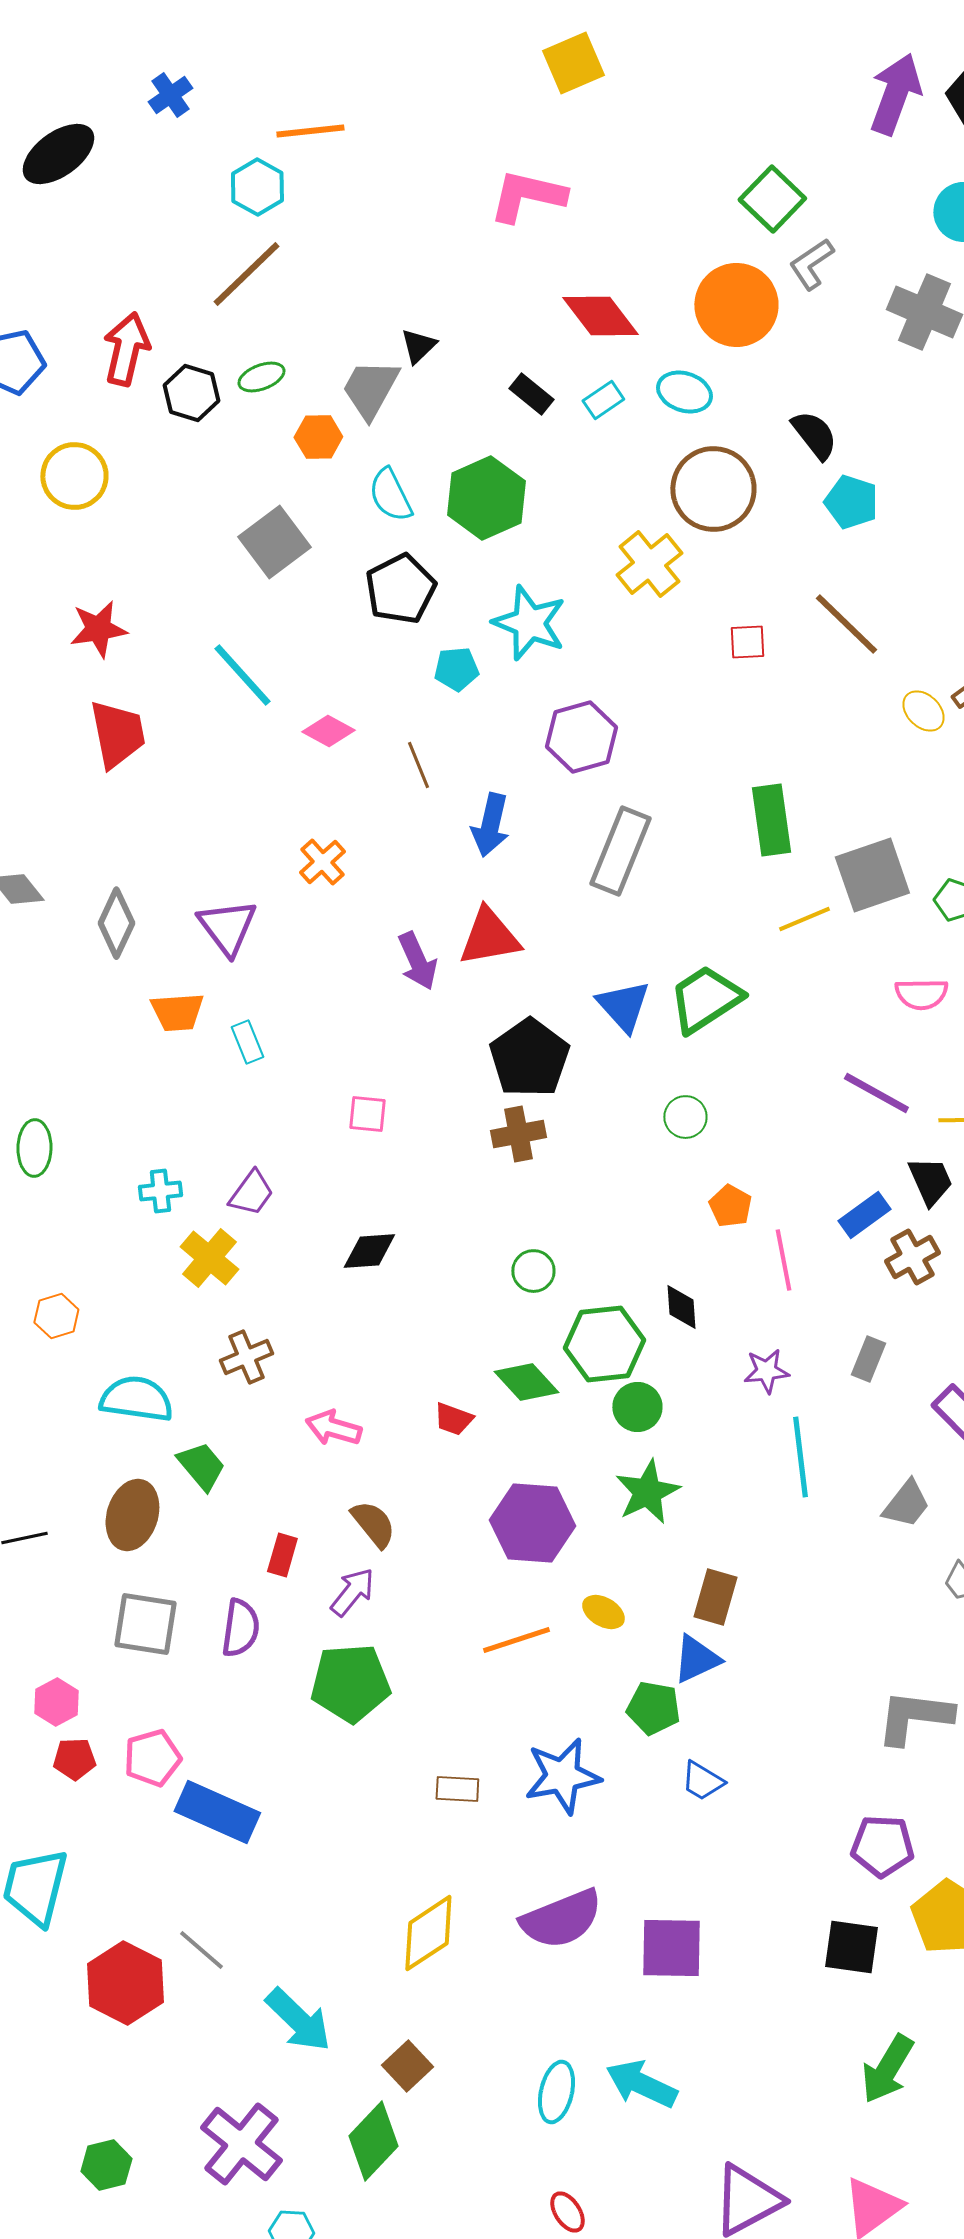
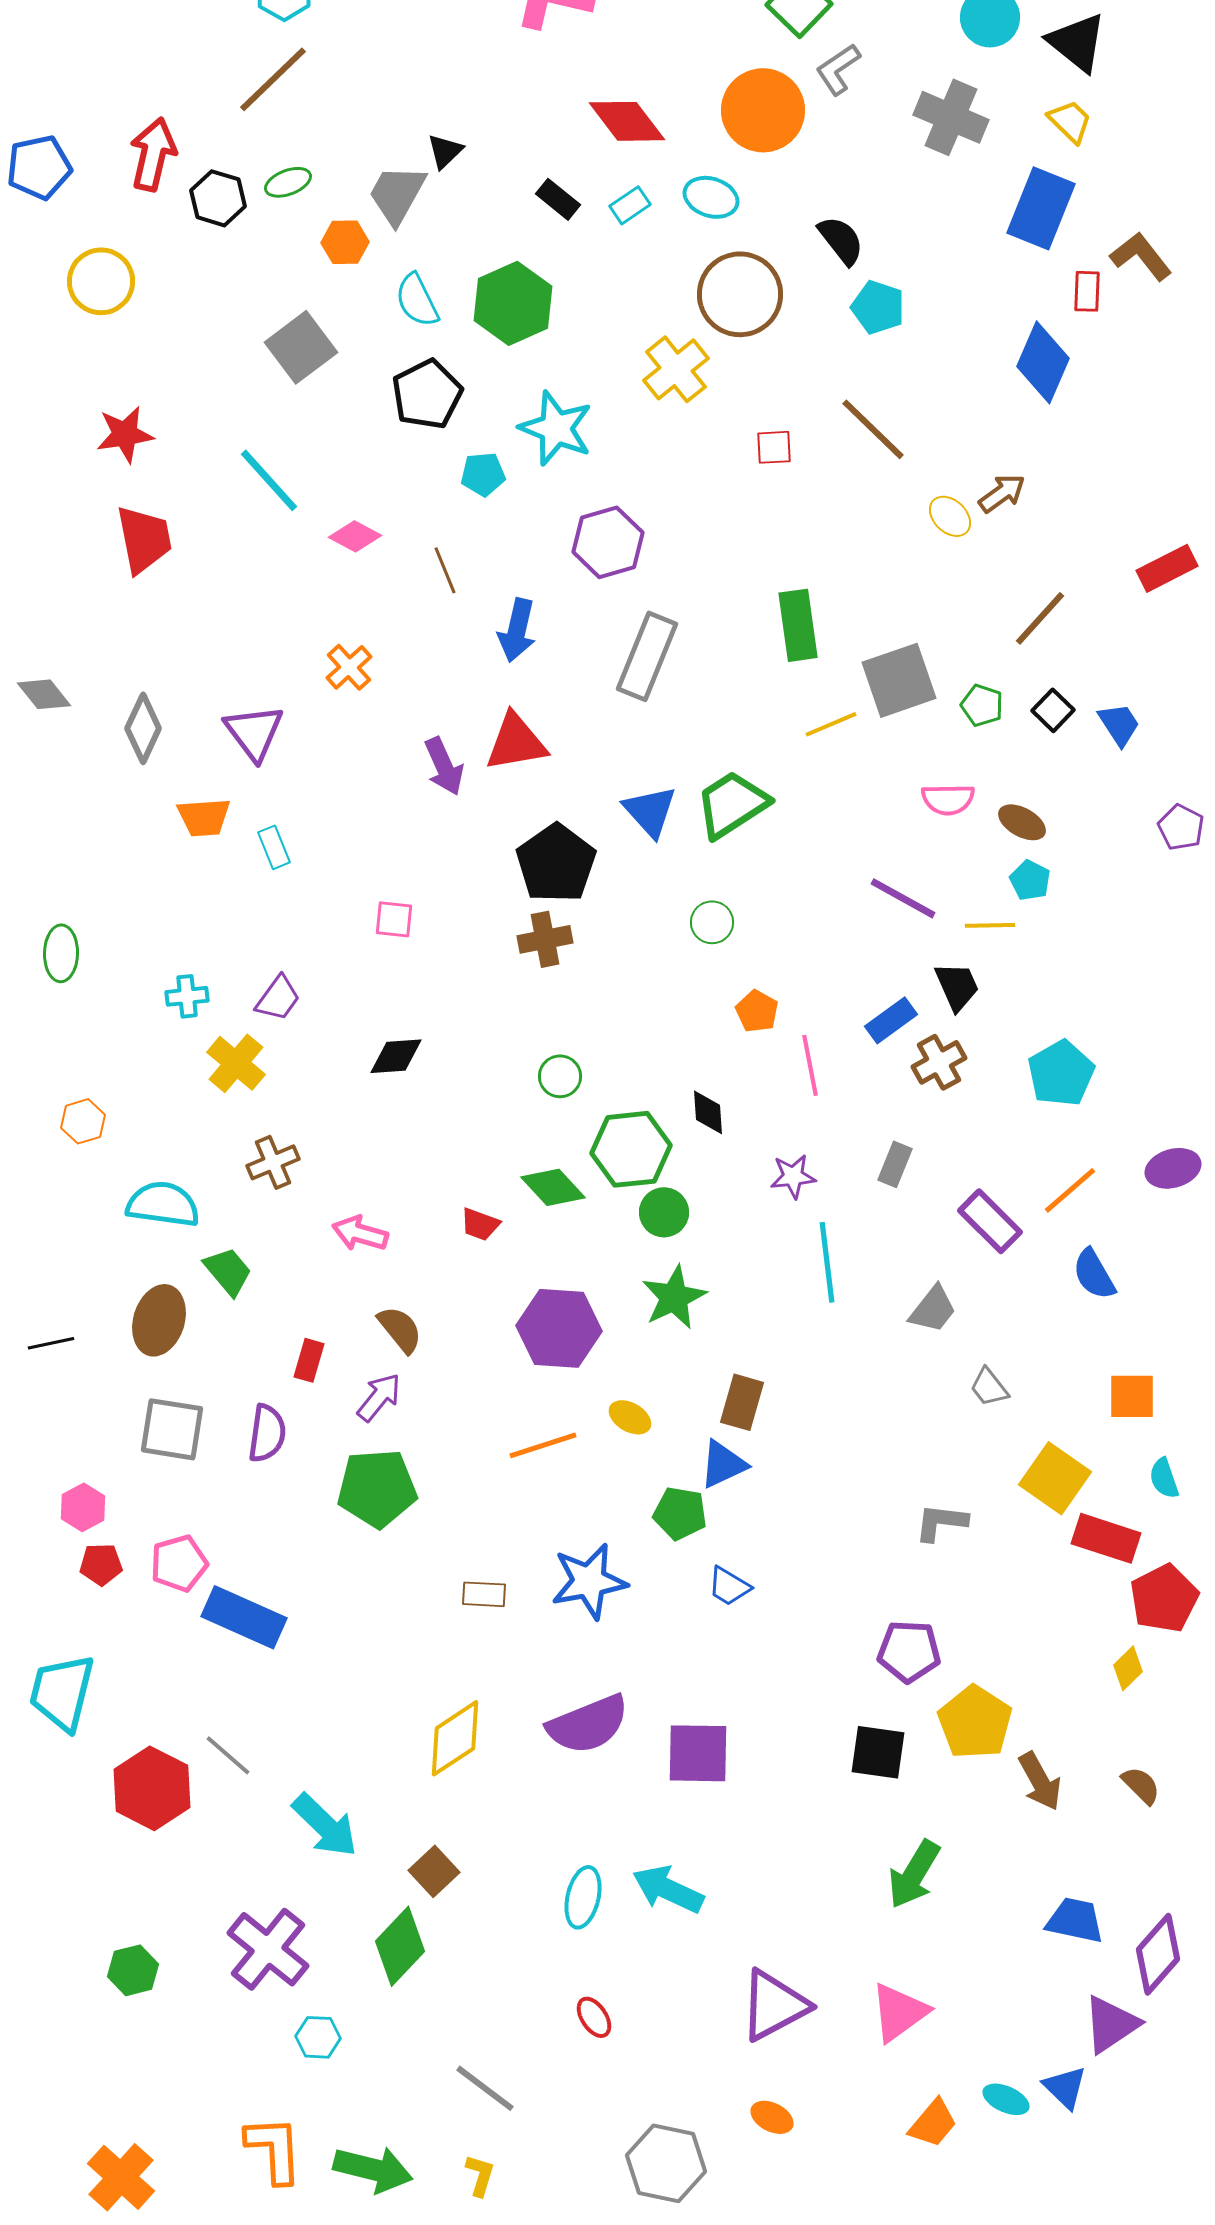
gray L-shape: (914, 1717) -> (941, 1522), size x0.7

